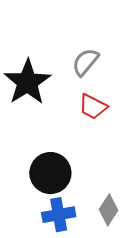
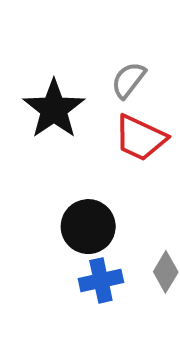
red trapezoid: (93, 107) -> (140, 138), size x1.4

